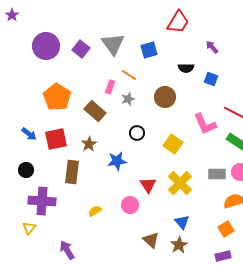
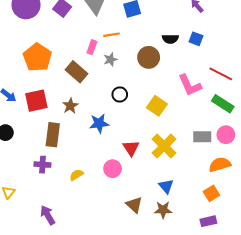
black semicircle: (186, 68) -> (170, 39), moved
orange line: (129, 75) -> (112, 35), turned -42
purple cross: (42, 201) -> (42, 165), moved, size x0.6
brown star: (179, 245) -> (163, 210), turned 30

